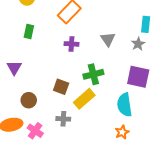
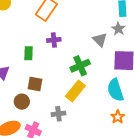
green rectangle: (29, 32) -> (28, 53), moved
gray triangle: (108, 39) -> (100, 40), moved
brown square: (61, 87) -> (35, 84), moved

